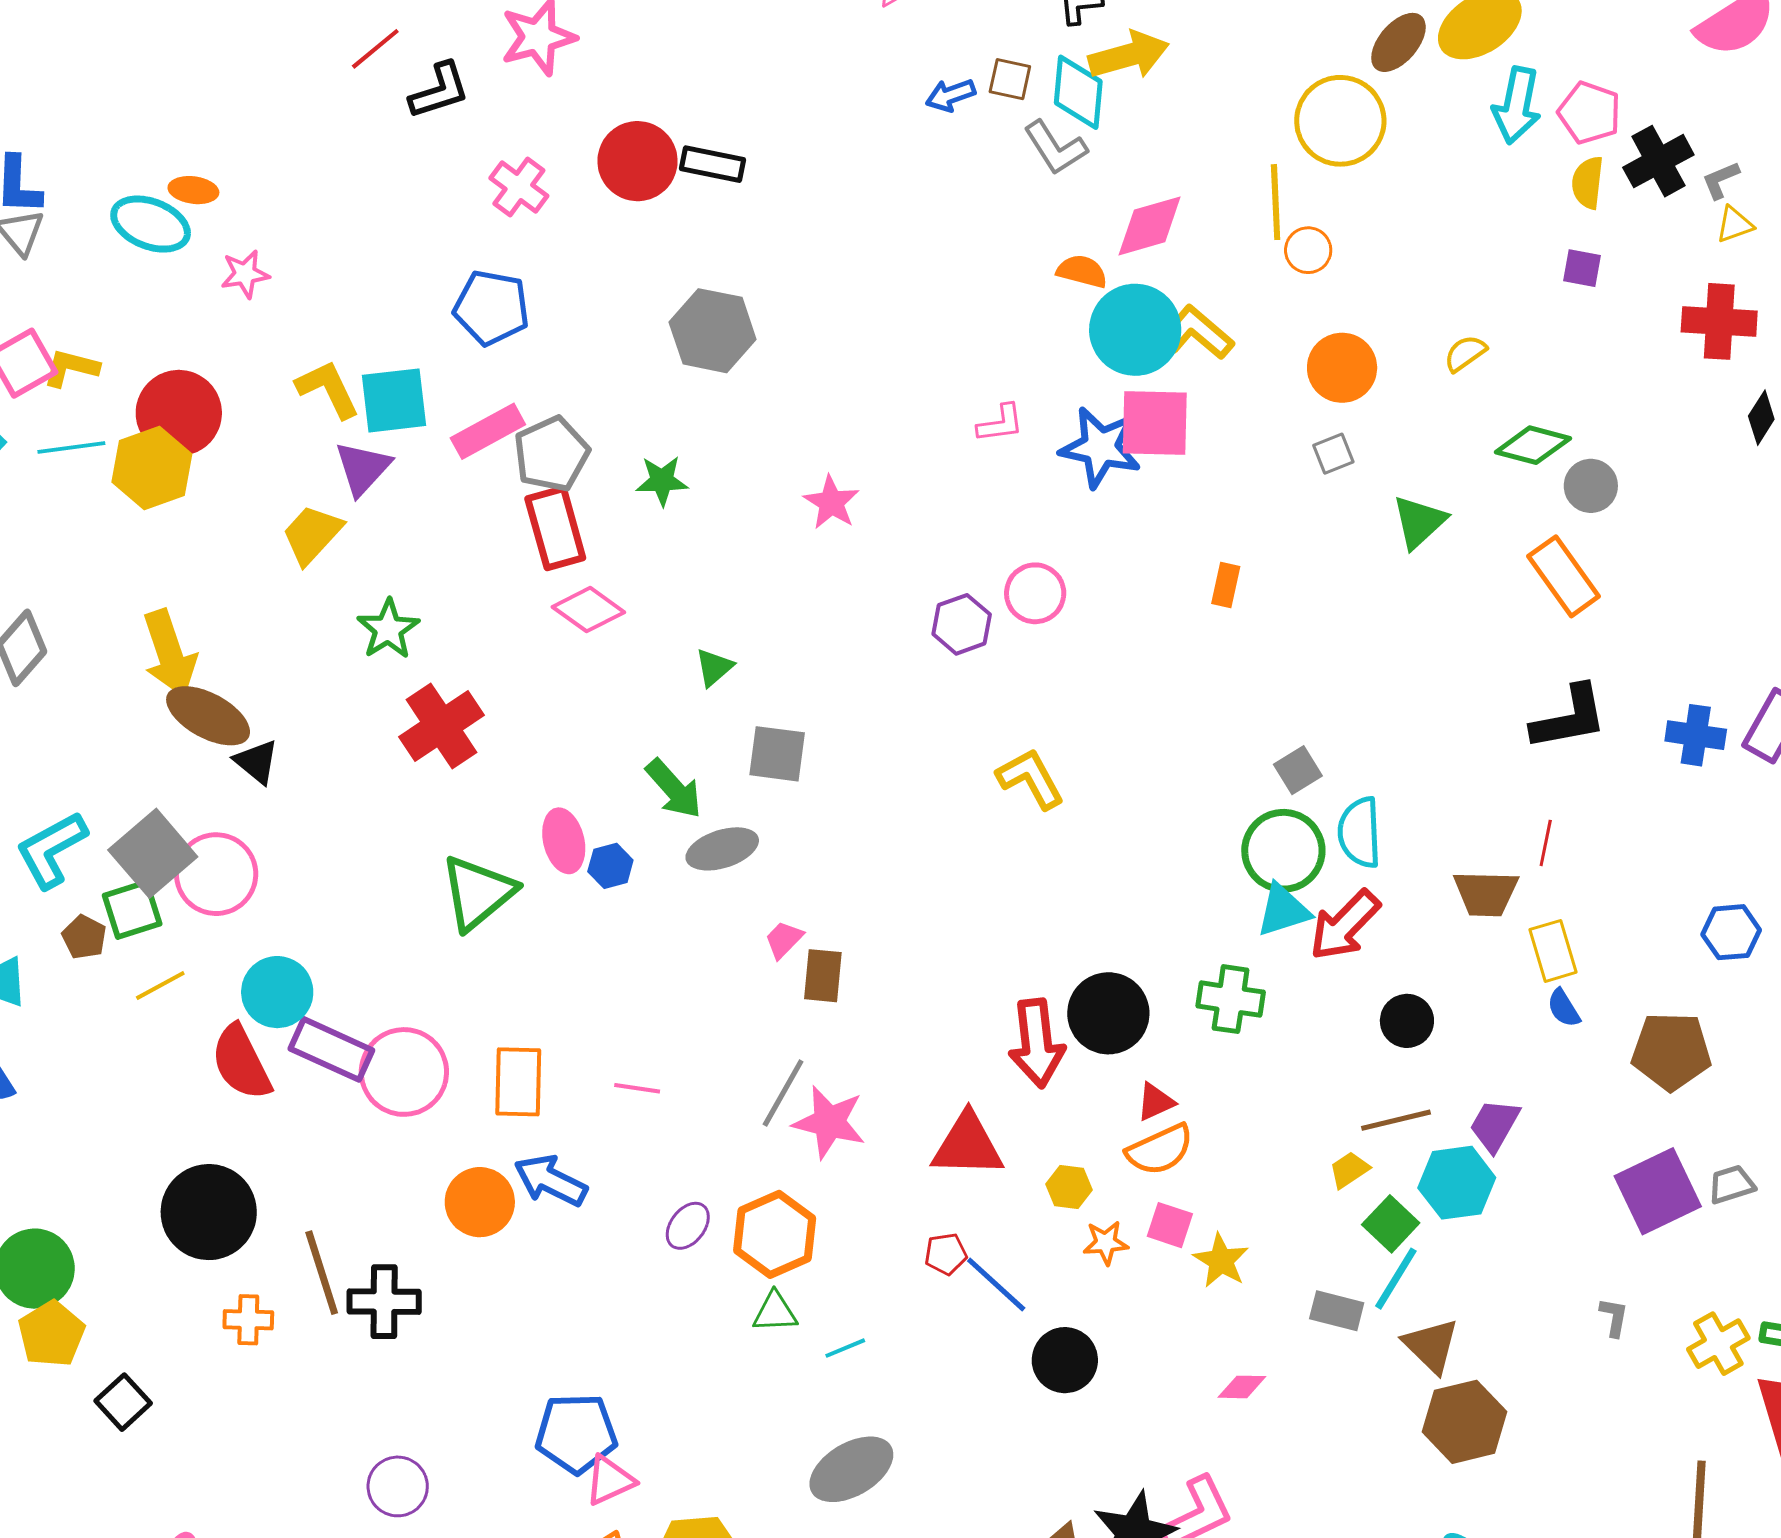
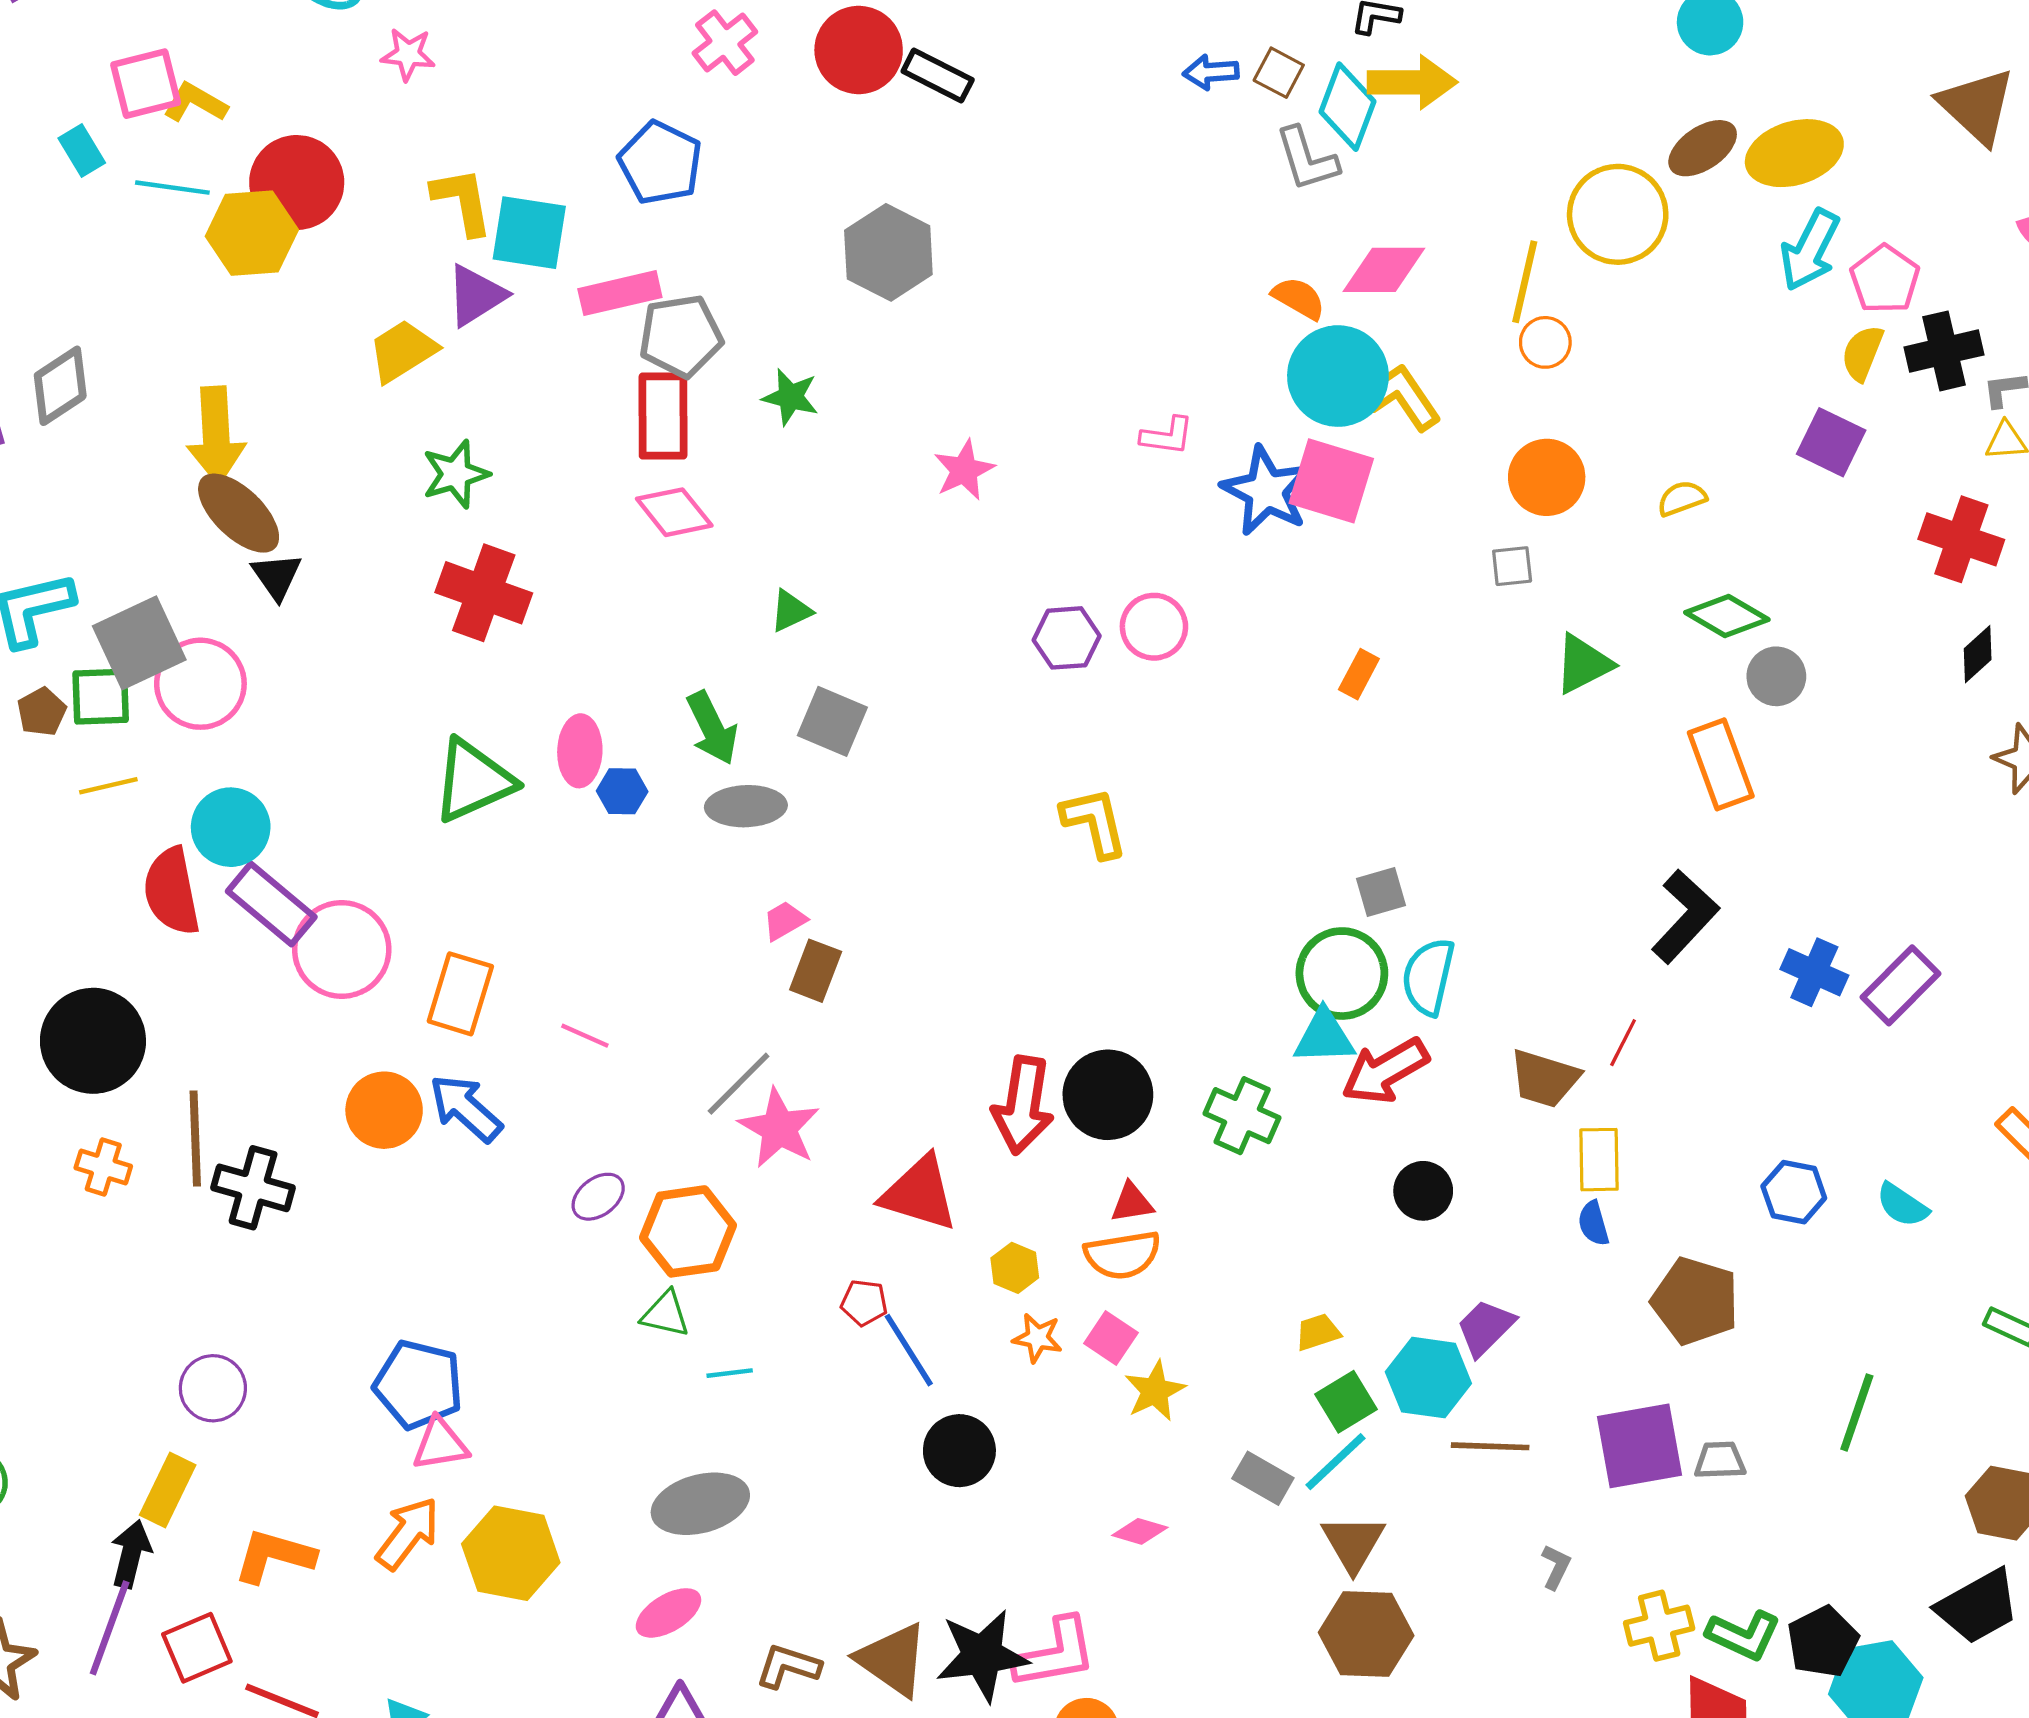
purple square: (1582, 268) -> (1831, 442), size x1.5
black L-shape: (1569, 718) -> (1685, 916), turned -52
red cross: (441, 726) -> (484, 593), turned 38
brown line: (1396, 1120) -> (1490, 1446), moved

